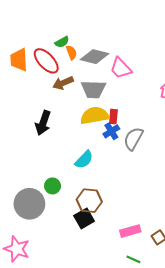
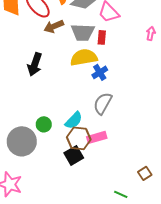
red rectangle: (113, 117) -> (102, 37), moved
gray semicircle: (133, 139) -> (103, 103), moved
cyan semicircle: (84, 160) -> (74, 120), moved
pink rectangle: (130, 231) -> (97, 137), moved

